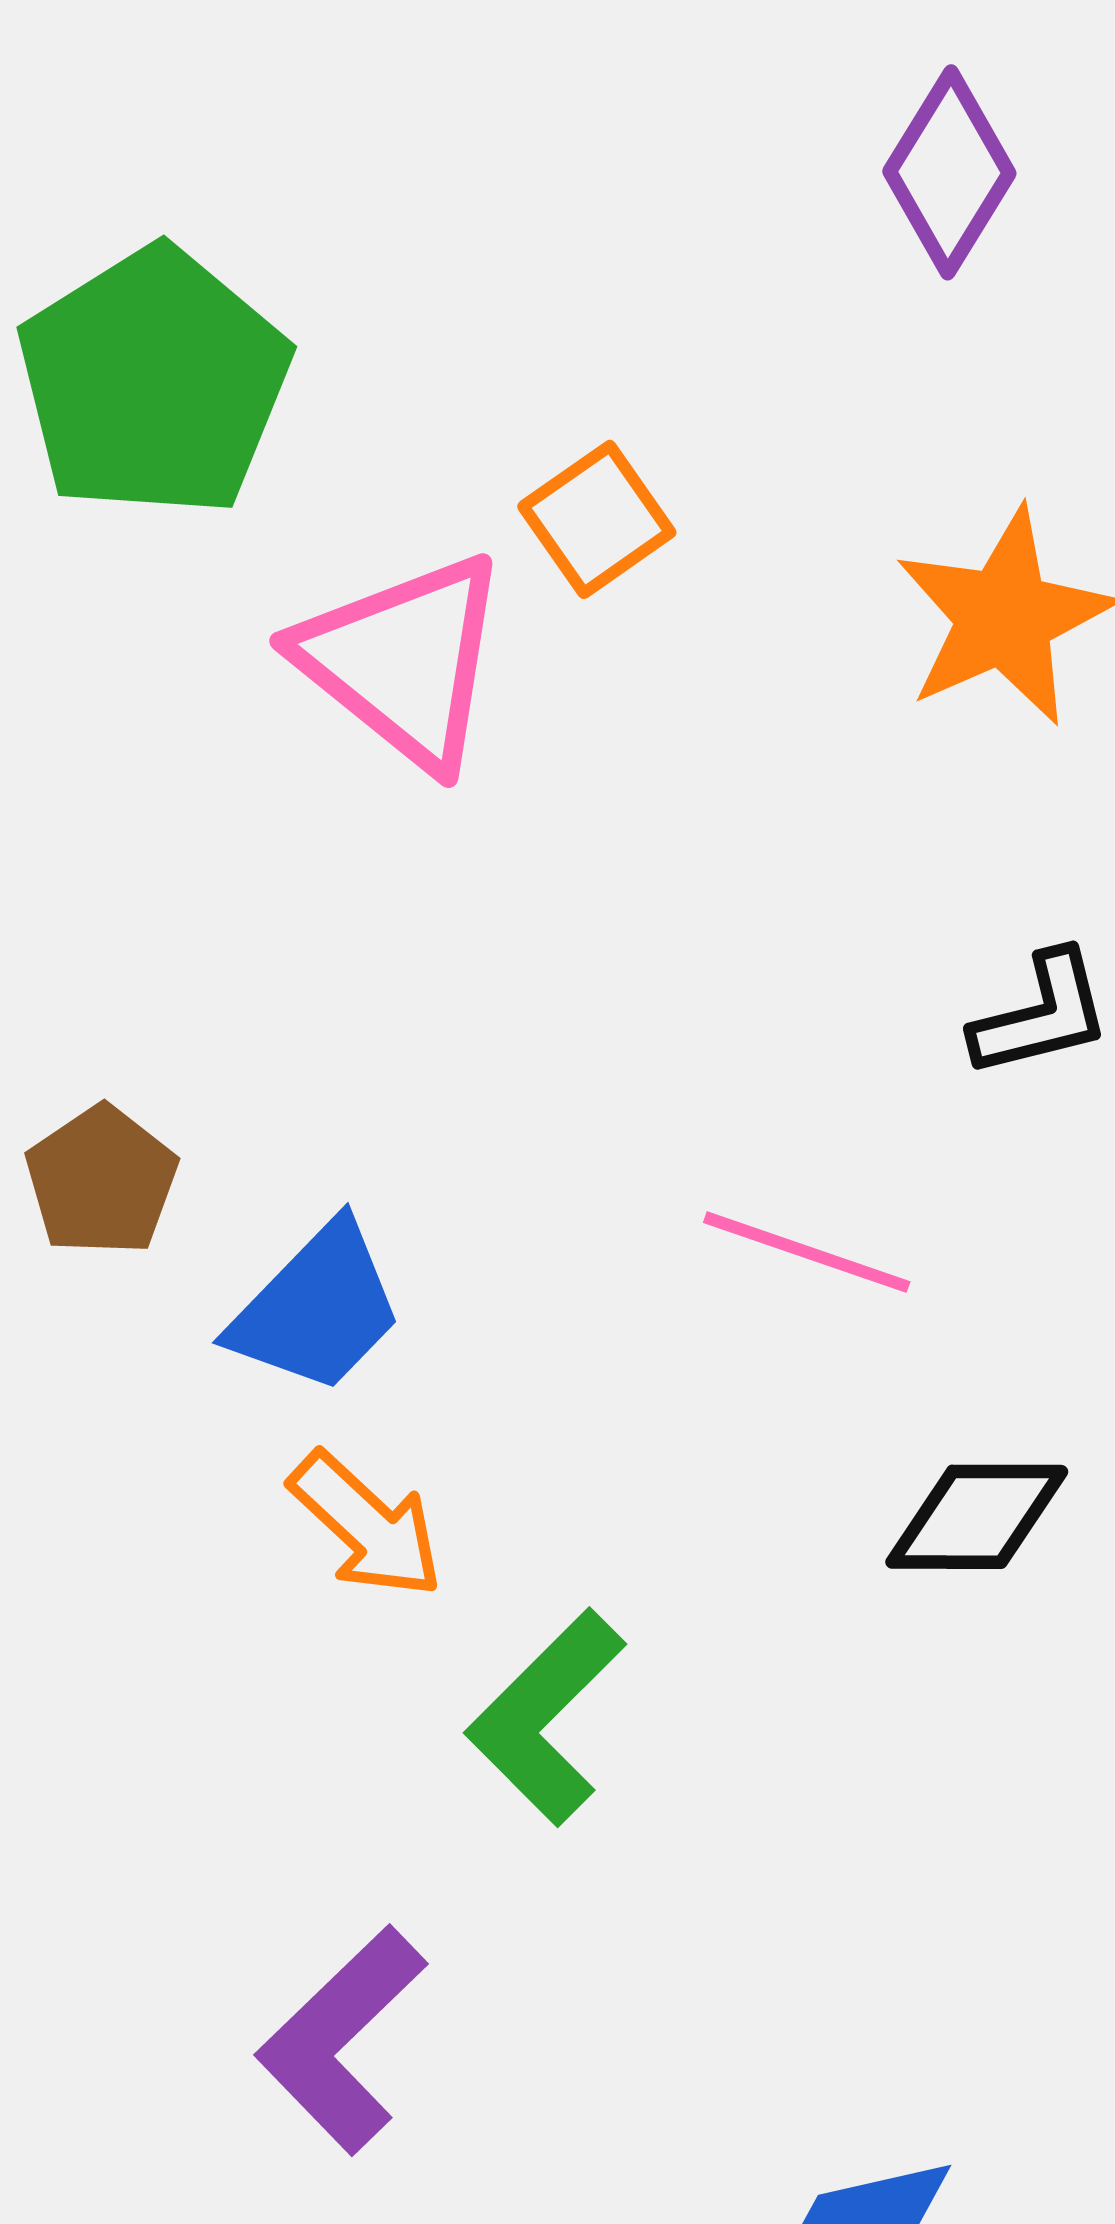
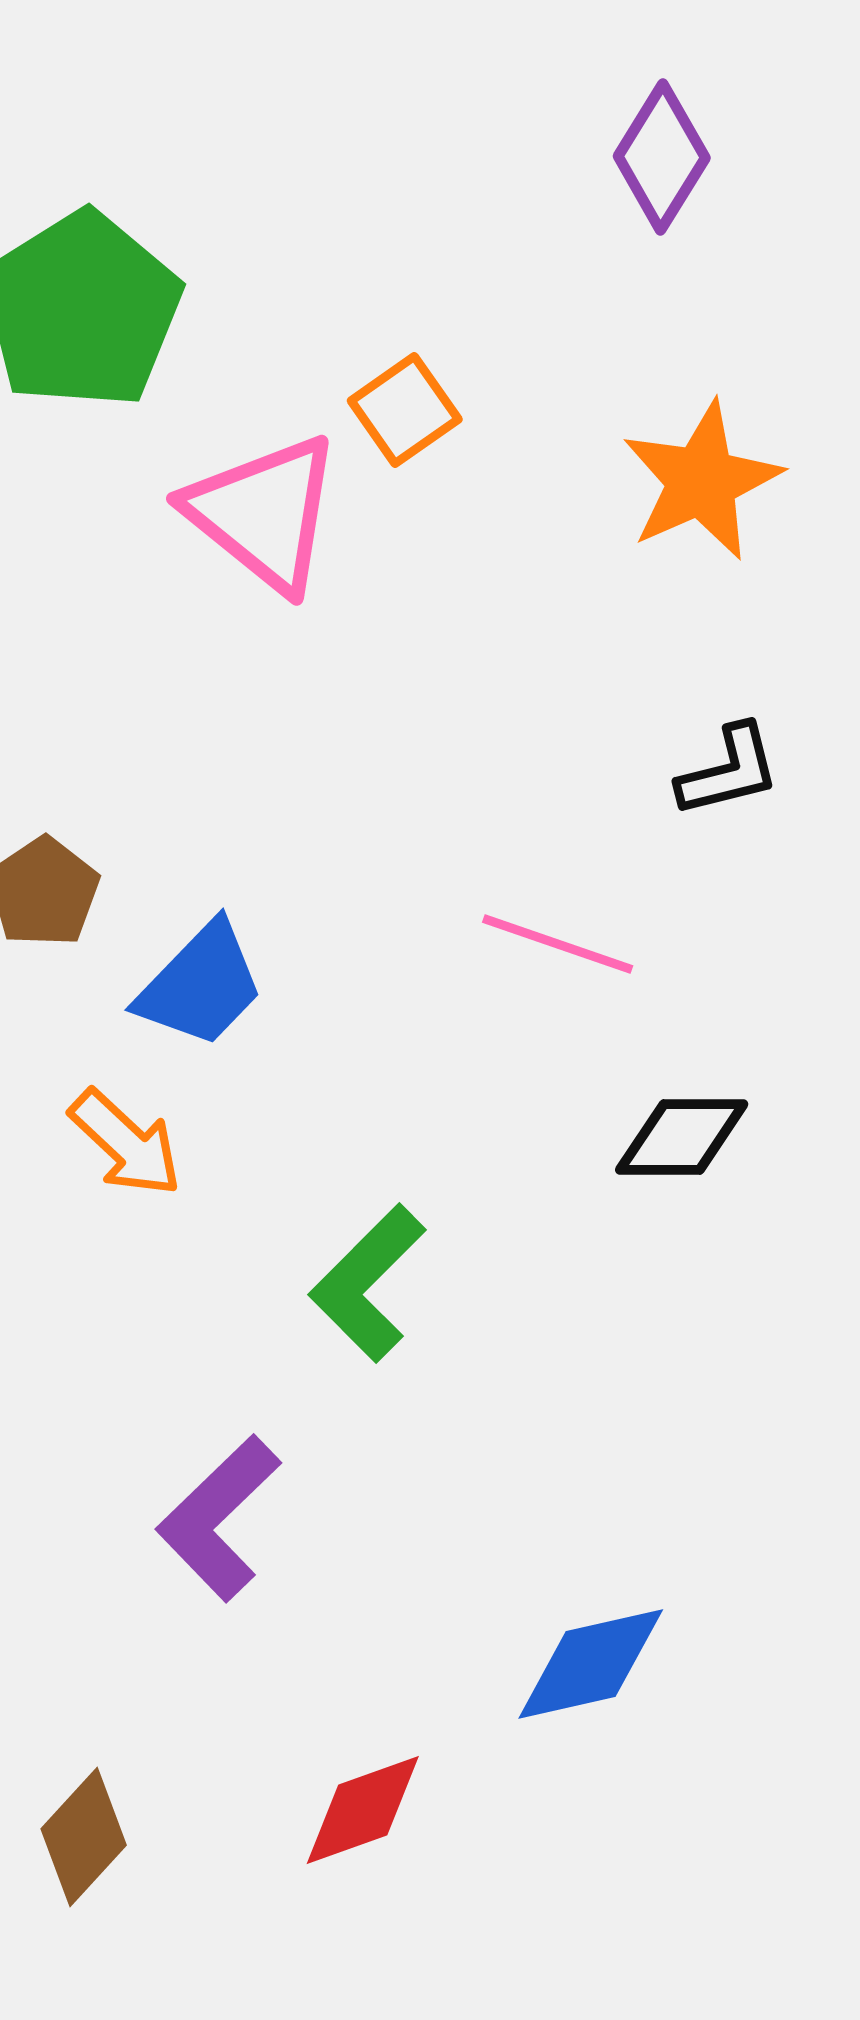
orange arrow: (366, 1525) -> (126, 1143), moved

